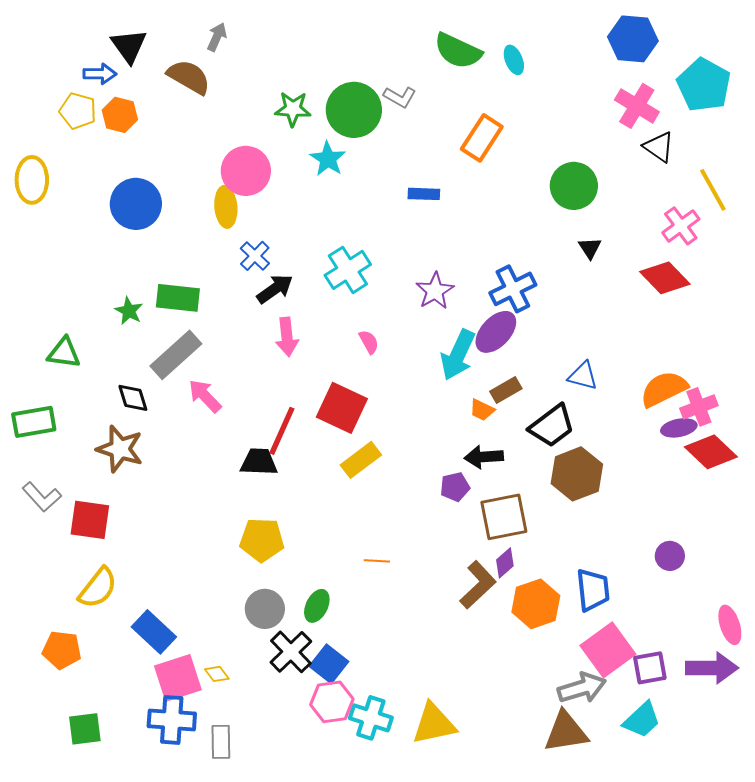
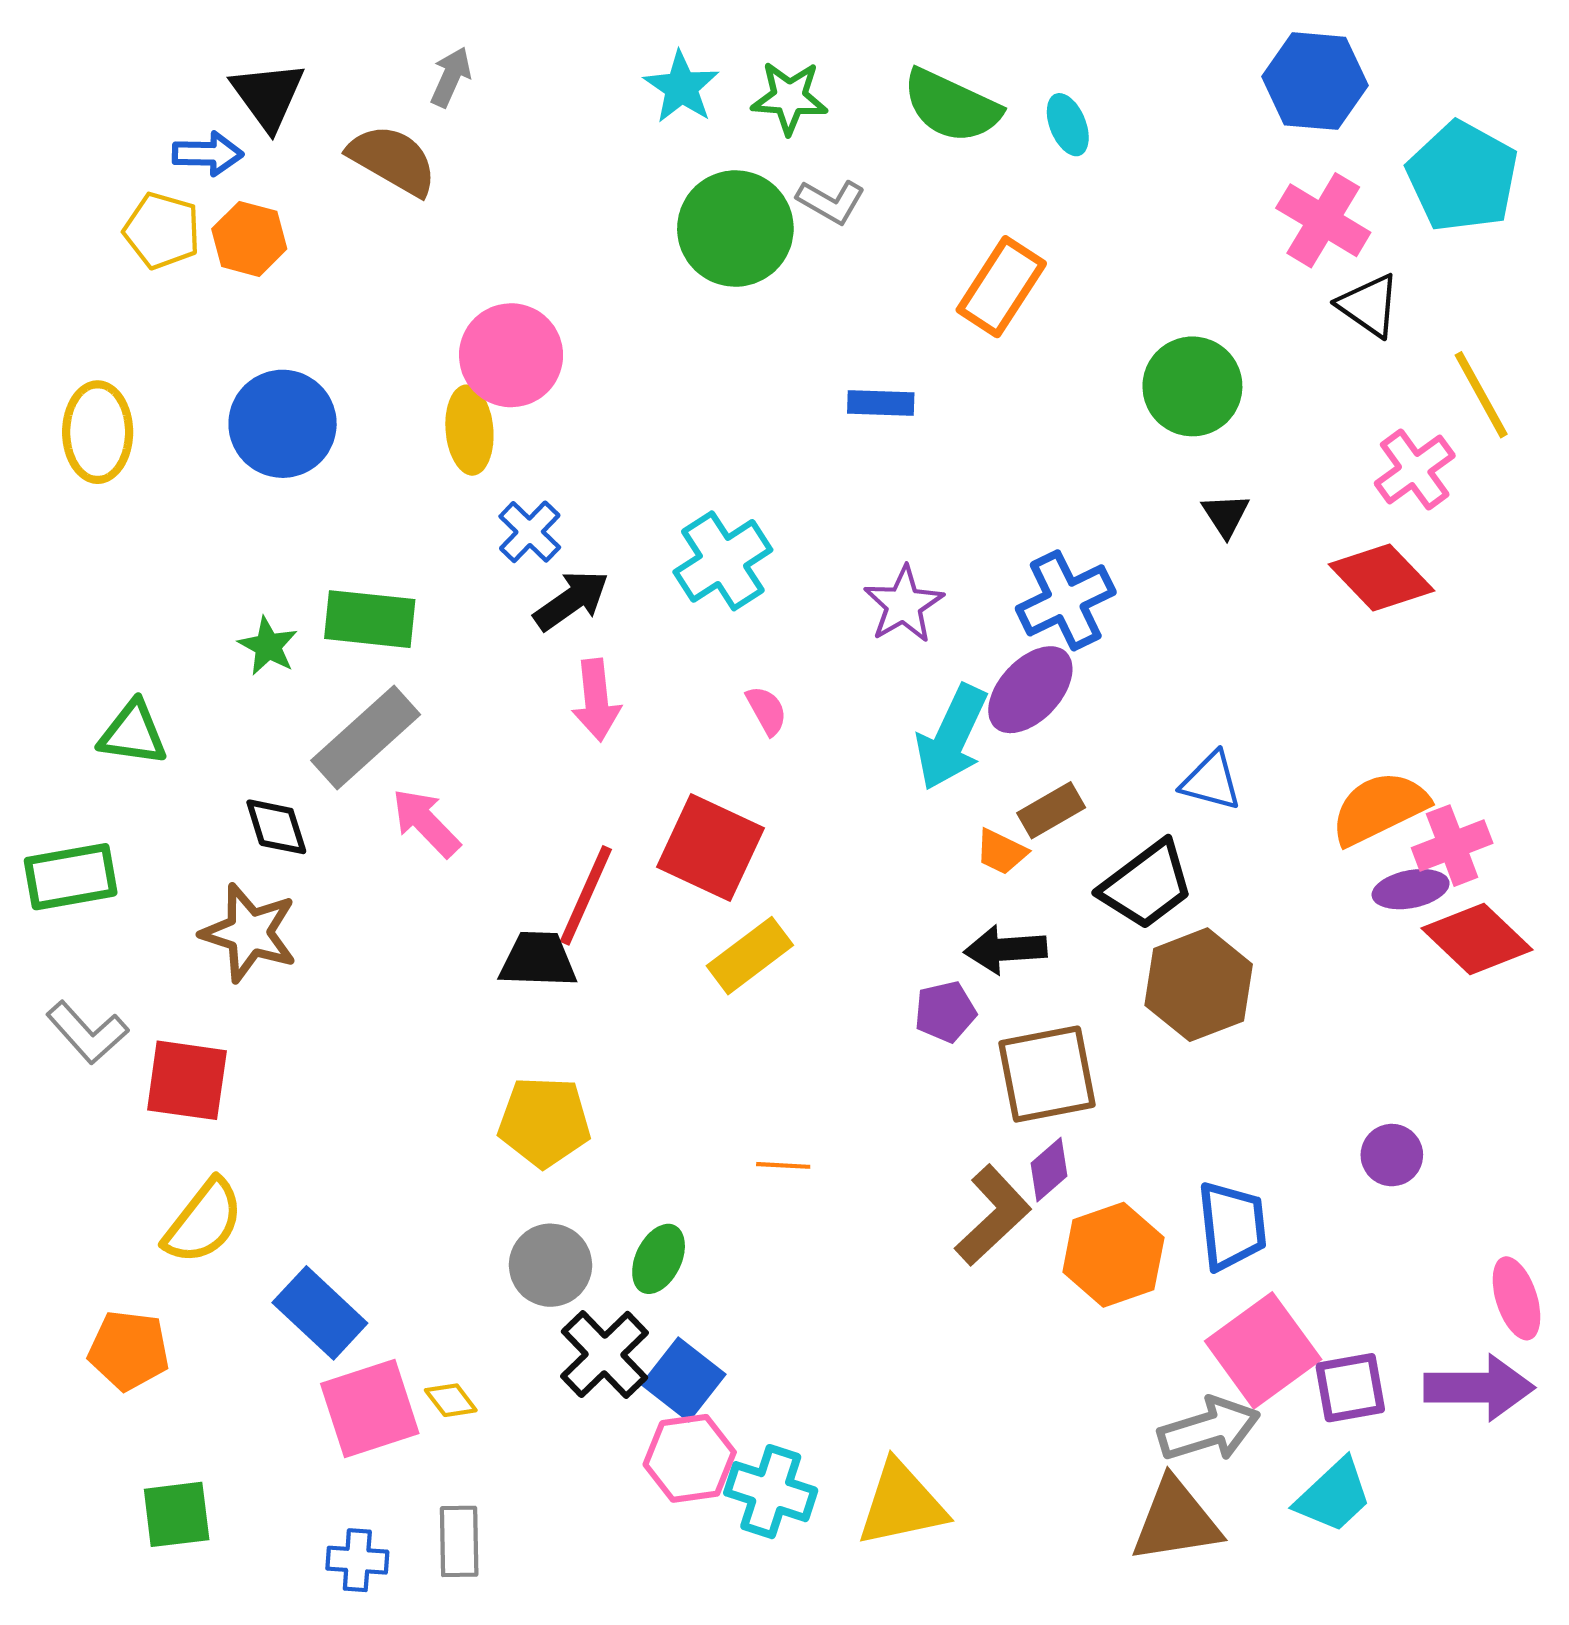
green star: (293, 109) -> (789, 98), moved
cyan star: (328, 159) -> (681, 87), moved
yellow ellipse: (32, 180) -> (98, 432), moved
blue cross: (172, 720) -> (357, 1560), moved, size x0.6

